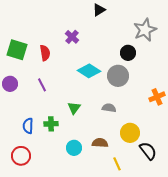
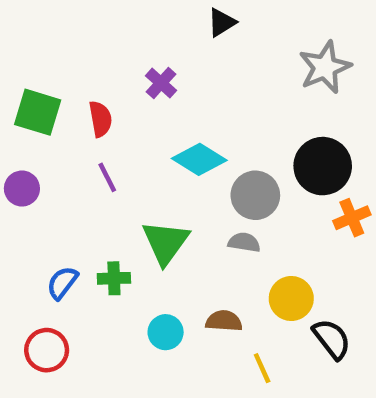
black circle: (128, 53) -> (323, 166), moved, size x1.6
gray circle: (118, 76) -> (255, 195), moved
purple line: (42, 85) -> (107, 177), moved
green triangle: (74, 108) -> (166, 242), size x1.6
blue semicircle: (28, 126) -> (62, 283), turned 35

